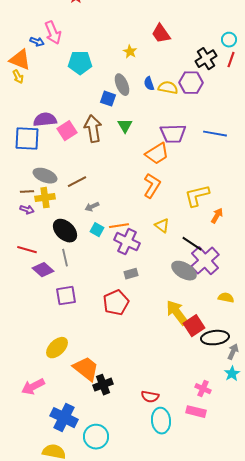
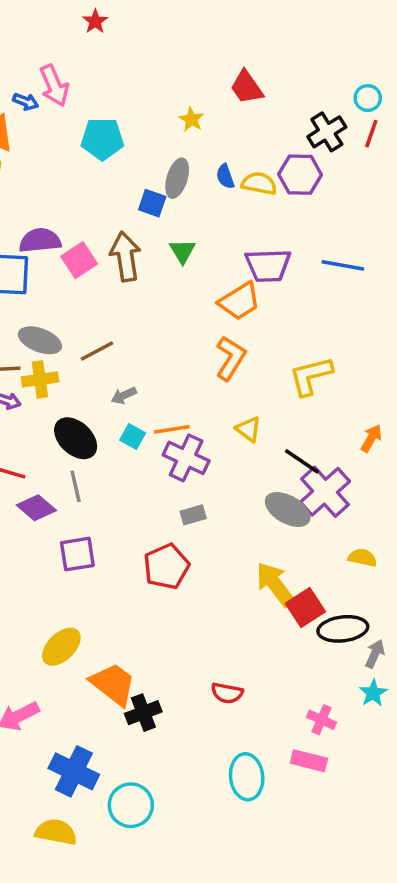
gray ellipse: (122, 85) -> (177, 178), turned 40
orange arrow: (217, 216) -> (371, 438), moved
red semicircle: (150, 397) -> (227, 693), moved

